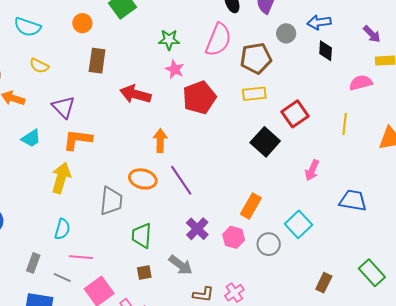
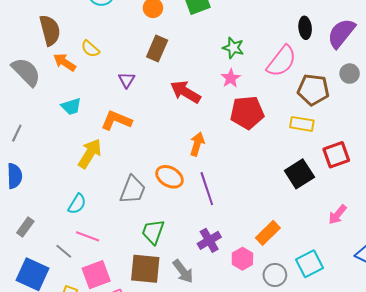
yellow semicircle: (39, 66) -> (90, 49), moved
purple triangle: (63, 107) -> (127, 80), moved, size x0.7
gray rectangle: (33, 263) -> (25, 227), moved
brown square: (144, 272) -> (145, 269), size x2.0

